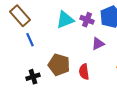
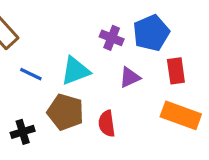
cyan triangle: (65, 20) -> (75, 71), moved
blue line: (30, 40) -> (31, 74), moved, turned -40

